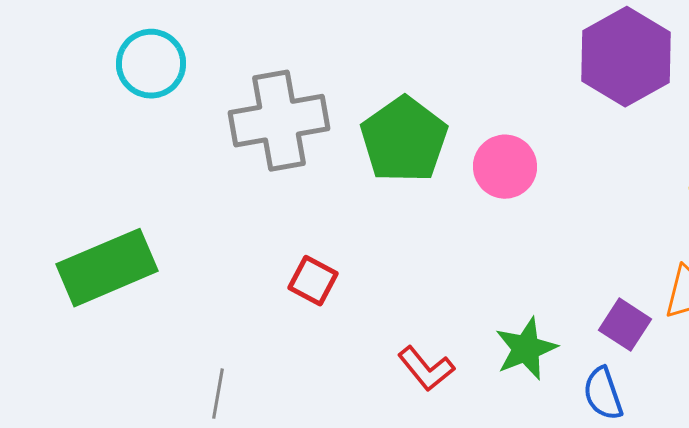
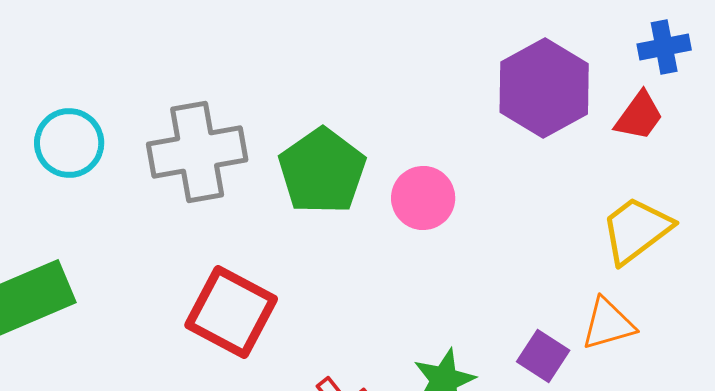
cyan circle: (151, 64) -> (69, 143), moved
red square: (313, 281) -> (231, 312), size x1.8

